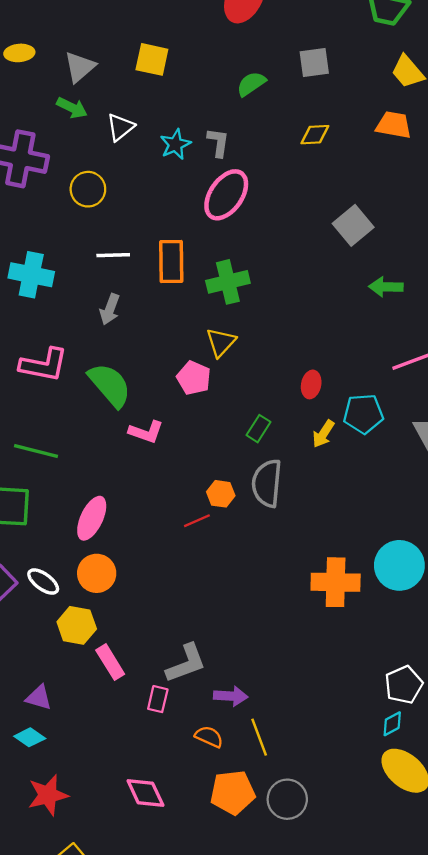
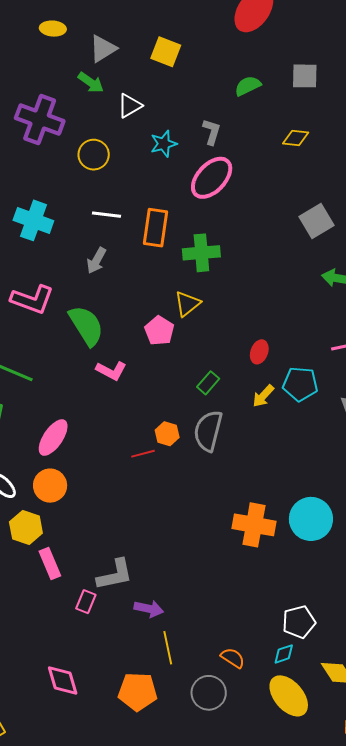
cyan star: (175, 144) -> (164, 144), moved
orange semicircle: (209, 737) -> (233, 658), moved
gray circle: (287, 799) -> (209, 693), moved

